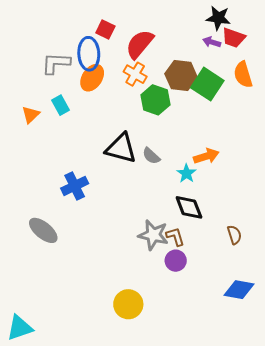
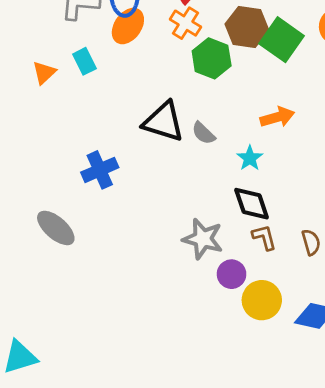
orange arrow: (206, 156) -> (277, 117), moved
brown L-shape: (175, 237) -> (264, 237), moved
yellow circle: (128, 304) -> (262, 300), moved

